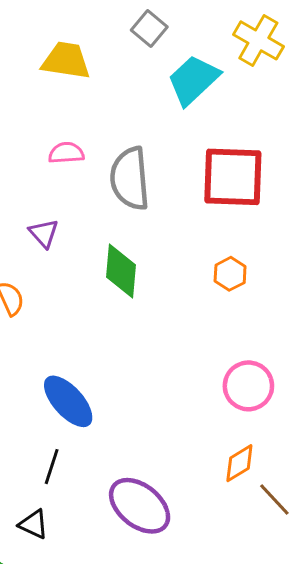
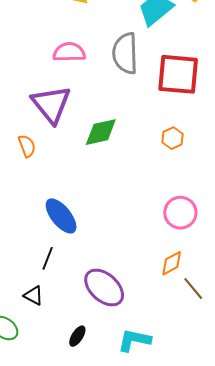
pink semicircle: (66, 153) -> (69, 52), size x1.4
gray semicircle: (130, 179) -> (125, 53), moved
purple triangle: (44, 233) -> (51, 104), size x2.0
green diamond: (121, 271) -> (101, 132), turned 69

